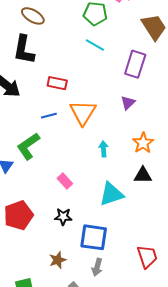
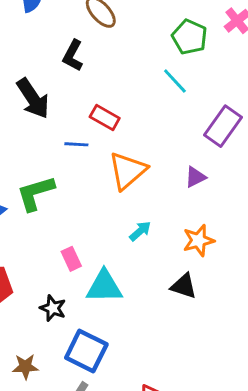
black L-shape: (24, 50) -> (73, 55), size x0.7
blue line: (49, 116) -> (76, 144), moved
cyan arrow: (104, 149) -> (140, 231), turned 35
cyan triangle: (111, 194) -> (104, 287), moved

